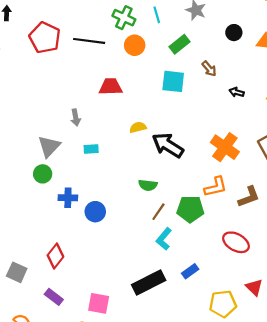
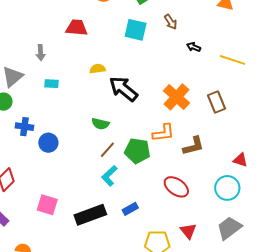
pink square: (99, 303) -> (47, 205), moved

